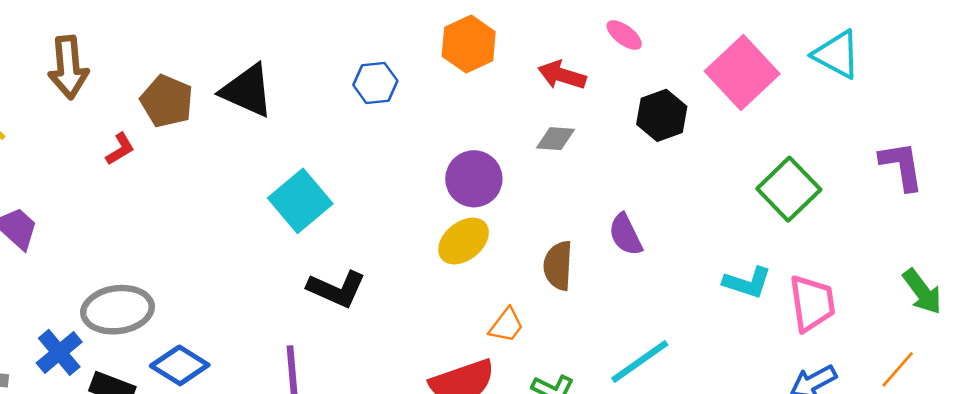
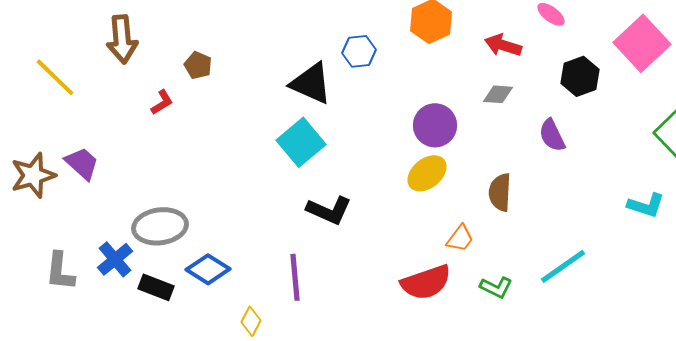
black triangle: (247, 91) -> (311, 83), moved
brown pentagon: (167, 101) -> (198, 65), size x0.7
purple semicircle: (625, 235) -> (552, 135), moved

